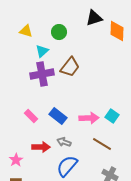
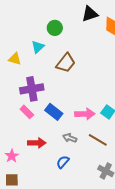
yellow triangle: (26, 31) -> (15, 59), moved
purple cross: (42, 74) -> (32, 89), moved
gray arrow: (64, 142) -> (70, 138), moved
blue semicircle: (67, 166) -> (63, 162), size x0.6

